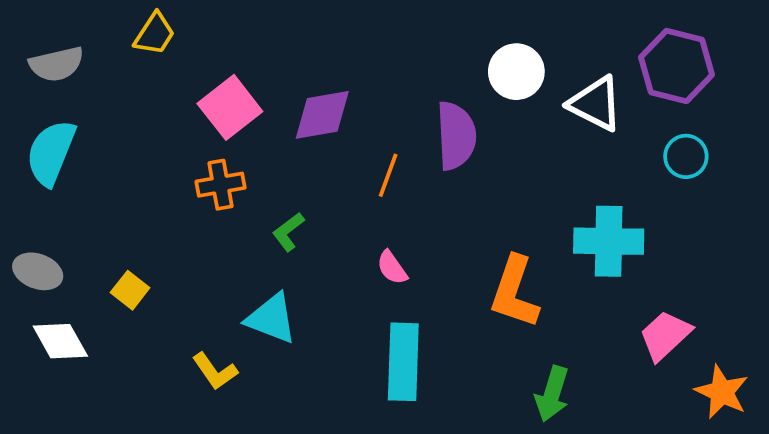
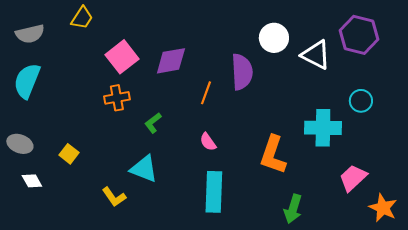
cyan circle: (686, 156) -> (361, 101), moved
white diamond: (60, 341) -> (32, 181), size x0.7

